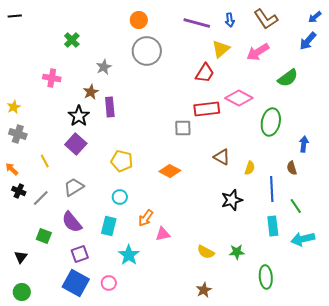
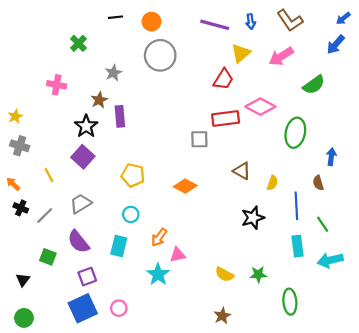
black line: (15, 16) -> (116, 17), moved
cyan star: (129, 255) -> (158, 274), moved
blue square: (76, 283) -> (83, 308), turned 36

